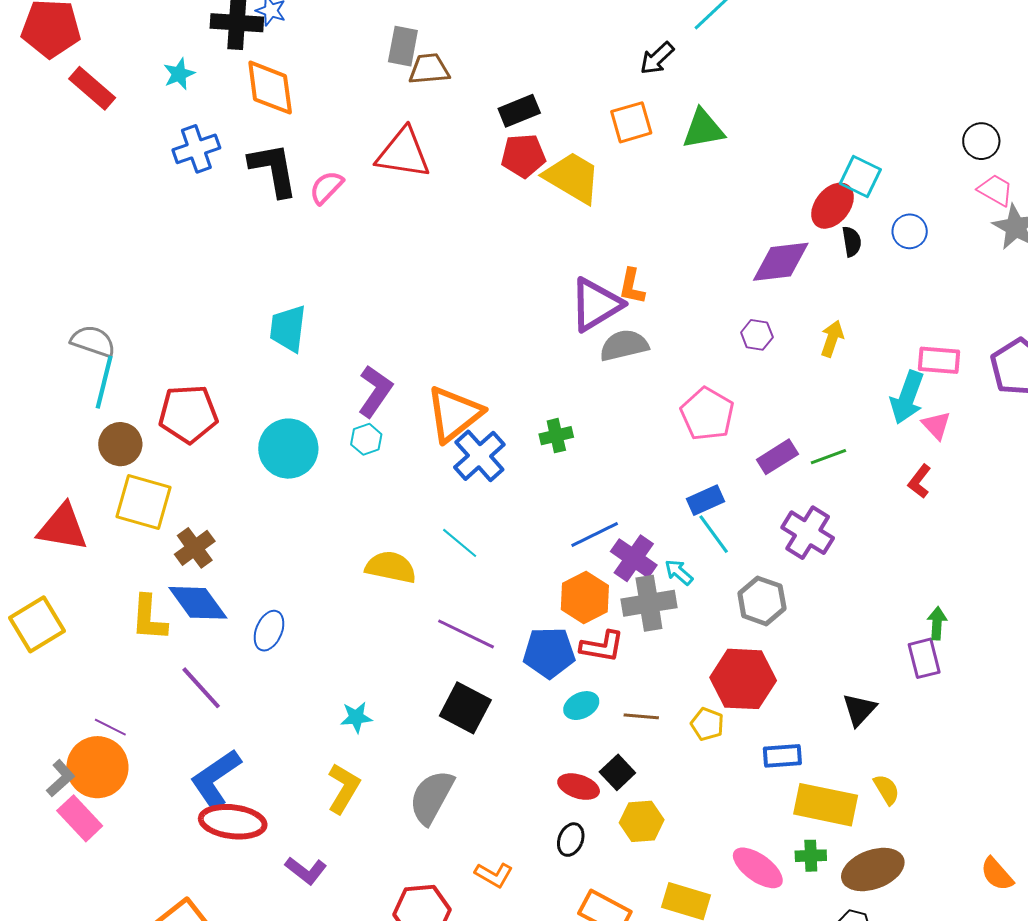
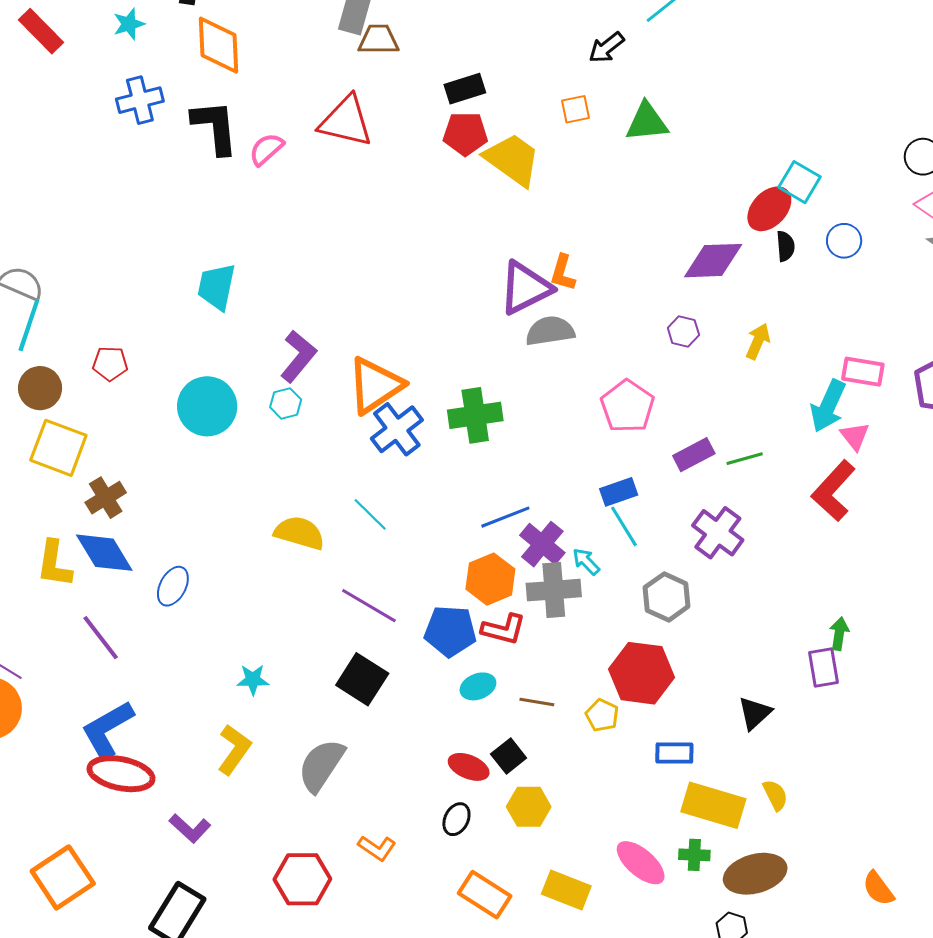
orange square: (631, 122) -> (576, 109), size x0.7
red pentagon: (188, 414) -> (110, 364), size x0.6
green cross: (556, 436) -> (475, 415), size x1.6
red L-shape: (919, 481) -> (833, 491), size x1.8

